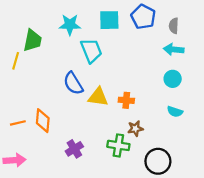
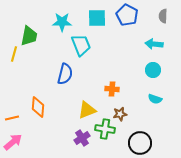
gray semicircle: (174, 26) -> (163, 16), moved
blue semicircle: (73, 83) -> (65, 74), turned -135
yellow triangle: (98, 97) -> (87, 110), moved, turned -30
orange line: (18, 123) -> (12, 118), moved
purple cross: (74, 149) -> (82, 138), moved
pink arrow: (14, 160) -> (13, 142), turned -36

